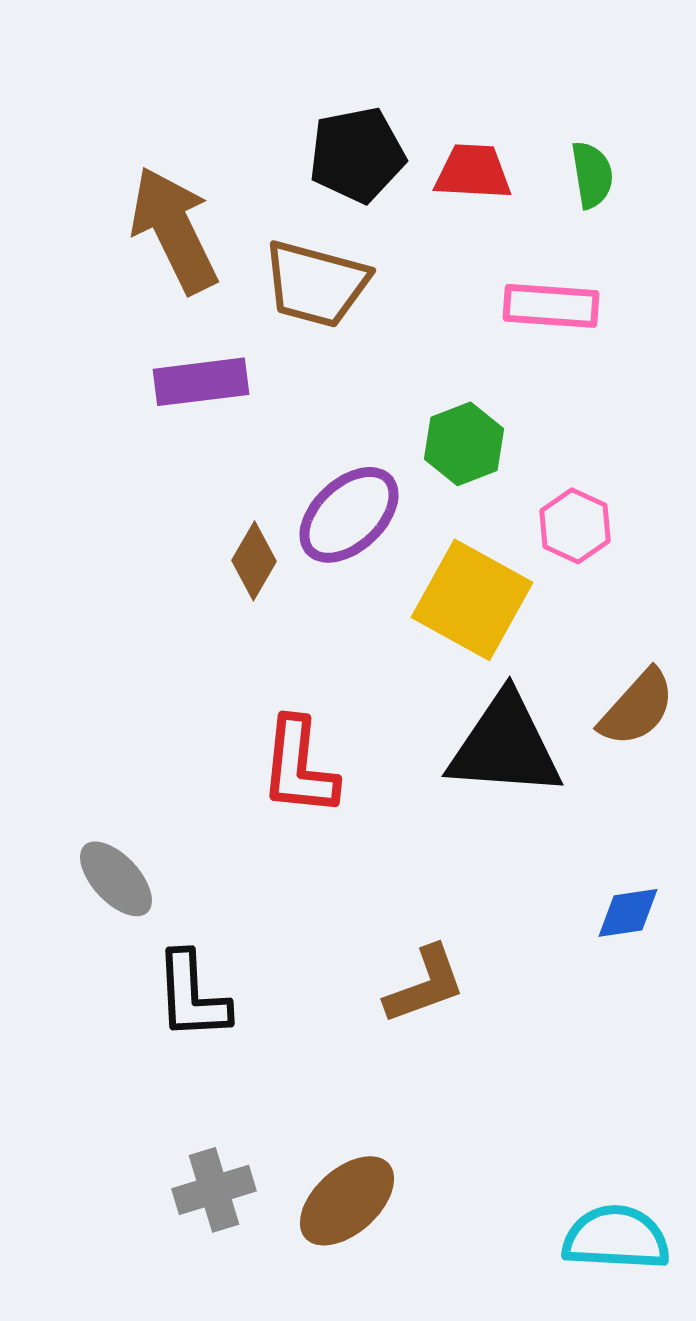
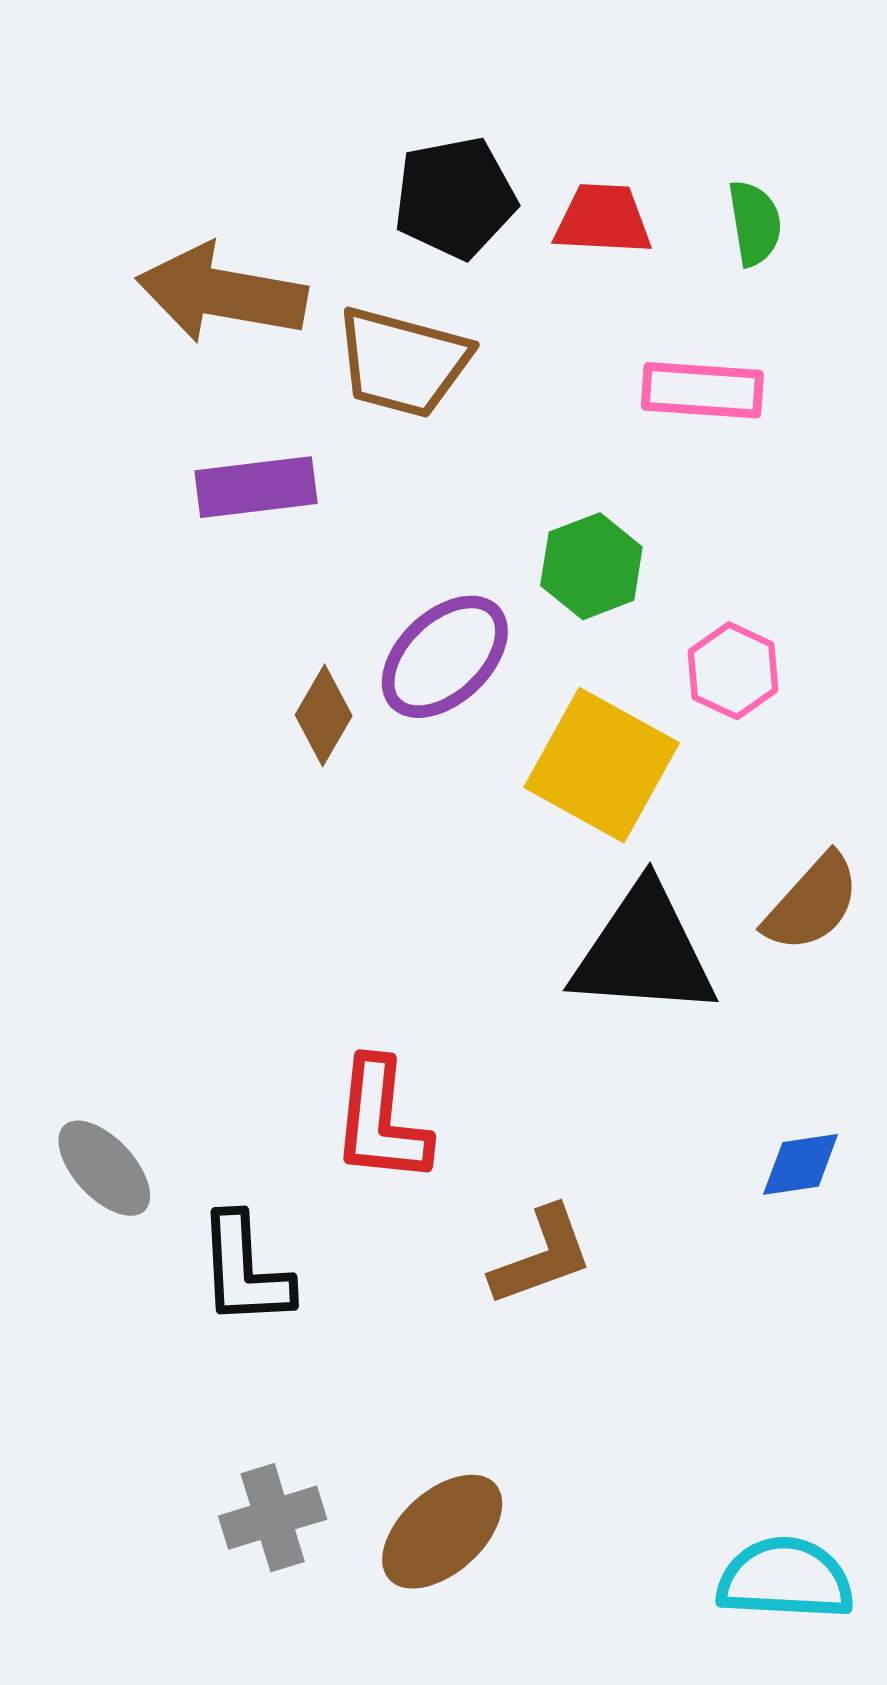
brown arrow: (174, 230) -> (222, 293), turned -54
red L-shape: (299, 767) -> (381, 1121), moved
gray ellipse: (116, 879) -> (104, 1168), moved

